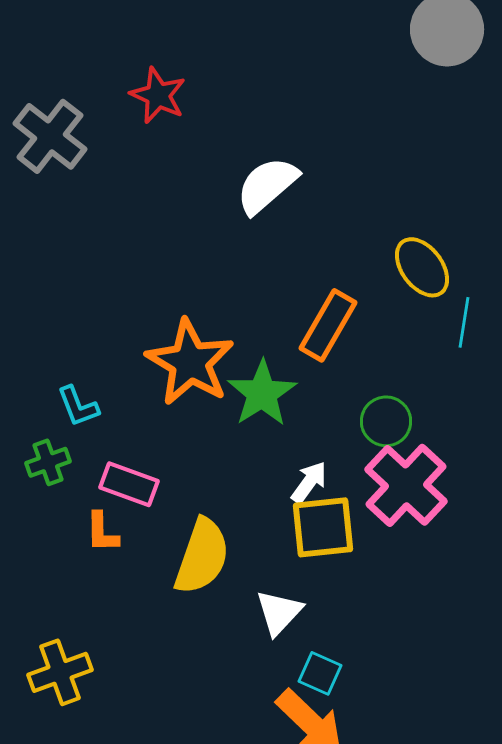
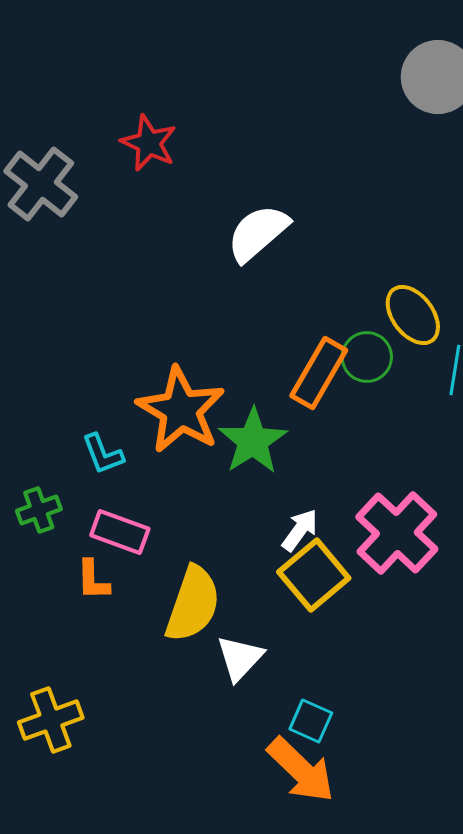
cyan L-shape: (78, 406) -> (103, 454), moved
green circle: (386, 421) -> (367, 357), moved
yellow square: (323, 527) -> (314, 575), turned -34
white triangle: (279, 612) -> (240, 658), moved

